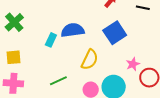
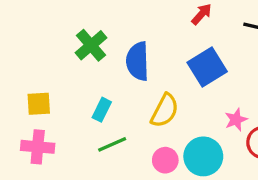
green cross: (14, 22) -> (91, 45), moved
blue semicircle: (73, 30) -> (138, 61), turned -85
cyan rectangle: (51, 40) -> (102, 110), moved

